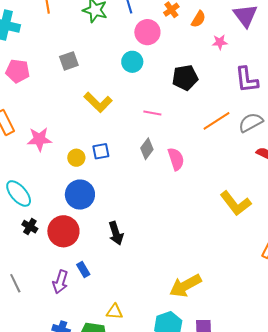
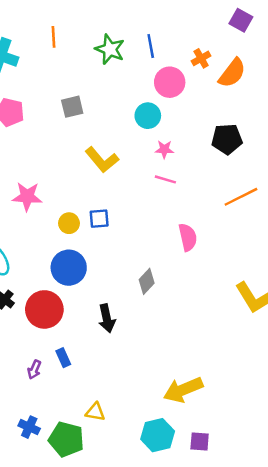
orange semicircle: (198, 19) -> (232, 73), size x1.5
pink star: (220, 42) -> (164, 149), moved
black pentagon: (185, 78) -> (227, 139), moved
gray diamond: (147, 149) -> (147, 281), moved
purple arrow: (60, 282) -> (34, 369), size x0.7

